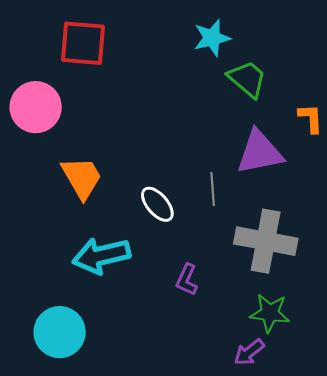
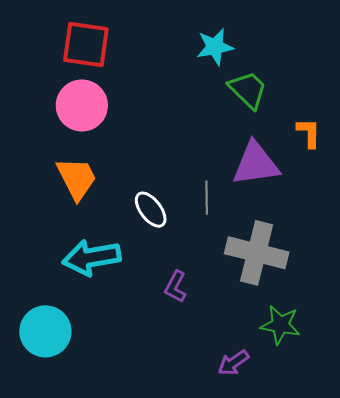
pink circle: (36, 107) -> (82, 105), moved
green star: (270, 313) -> (280, 325), moved

